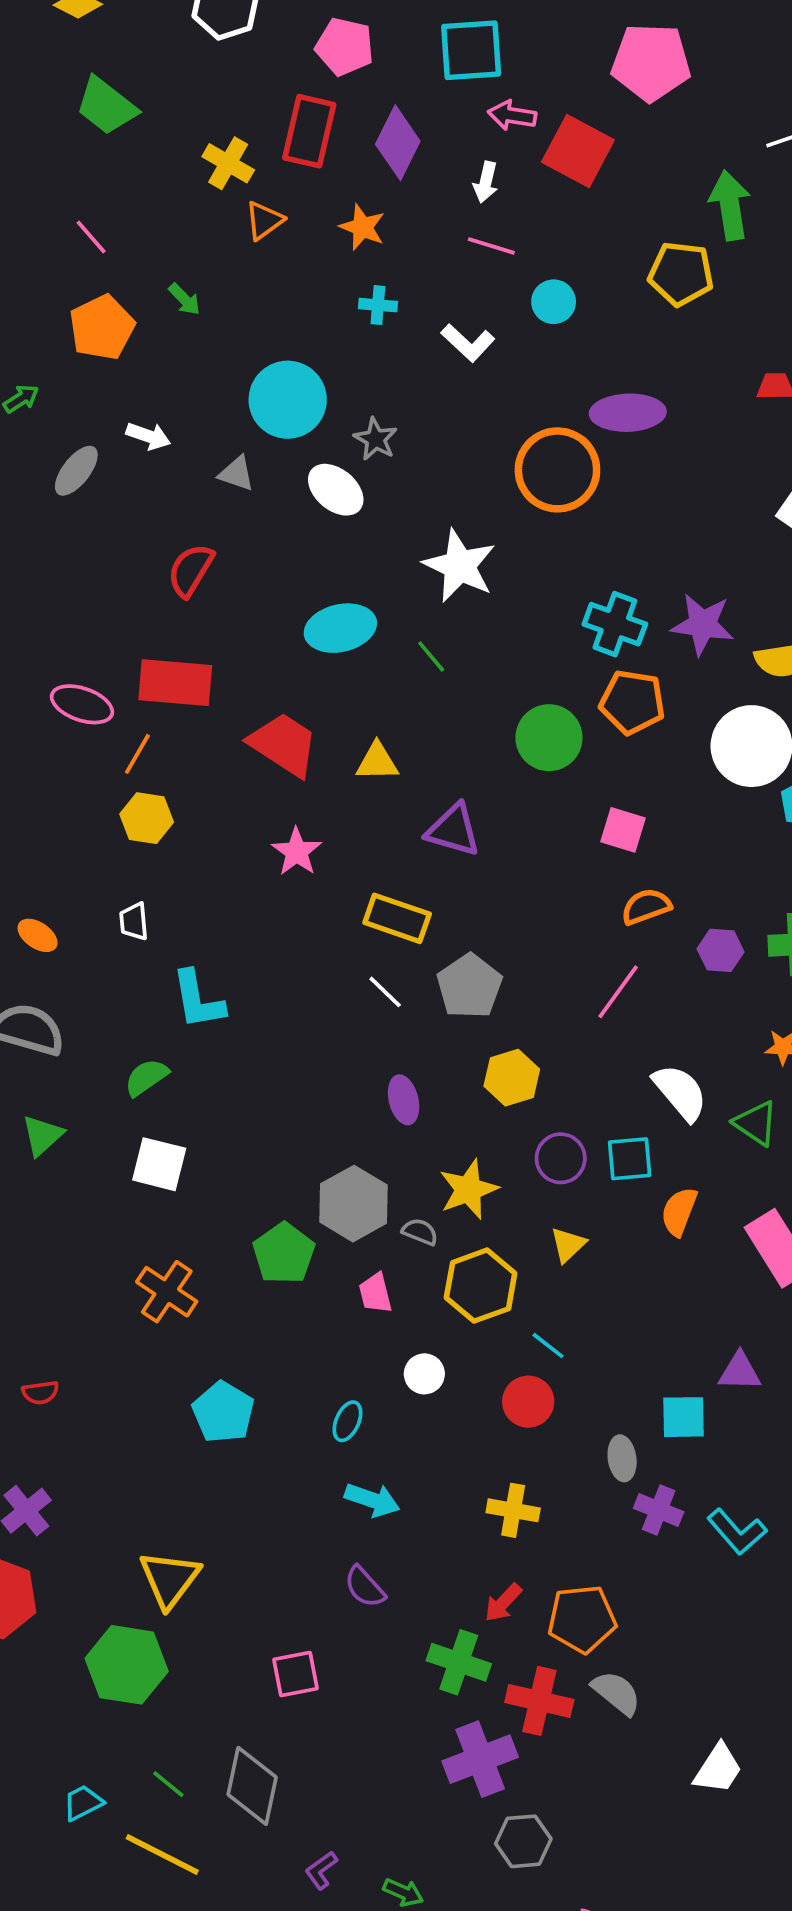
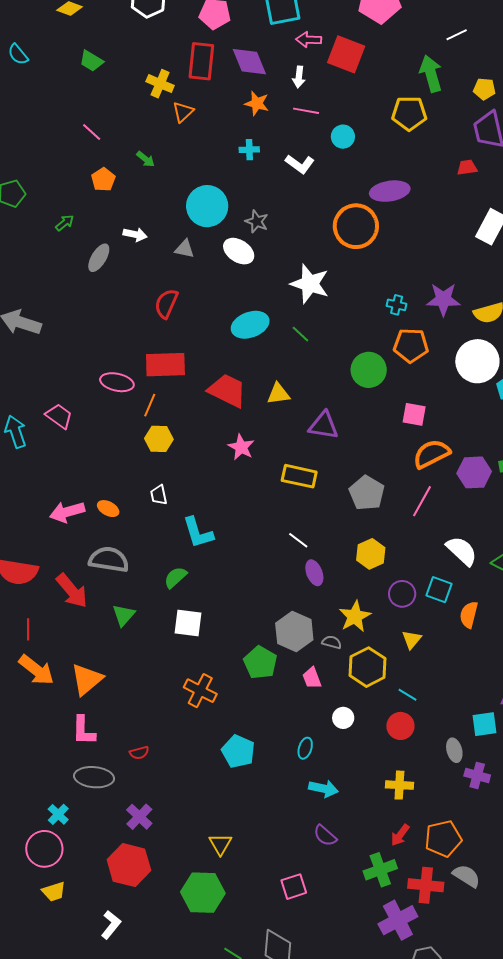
green trapezoid: (106, 106) -> (91, 61), size x0.7
purple diamond: (398, 143) -> (249, 62), turned -42
orange star: (362, 227) -> (257, 103), moved
orange pentagon: (102, 327) -> (103, 180), size x0.7
cyan cross: (615, 624) -> (397, 305), size x0.6
orange semicircle: (646, 907) -> (431, 454), size x1.4
purple hexagon: (721, 950) -> (474, 472), size x1.4
gray pentagon: (469, 986) -> (367, 493), moved
white line: (385, 992) -> (298, 540), moved
cyan square: (630, 1159) -> (439, 590), turned 32
yellow triangle: (170, 1579) -> (220, 844), size x0.7
green cross: (459, 1662) -> (380, 870), turned -32

